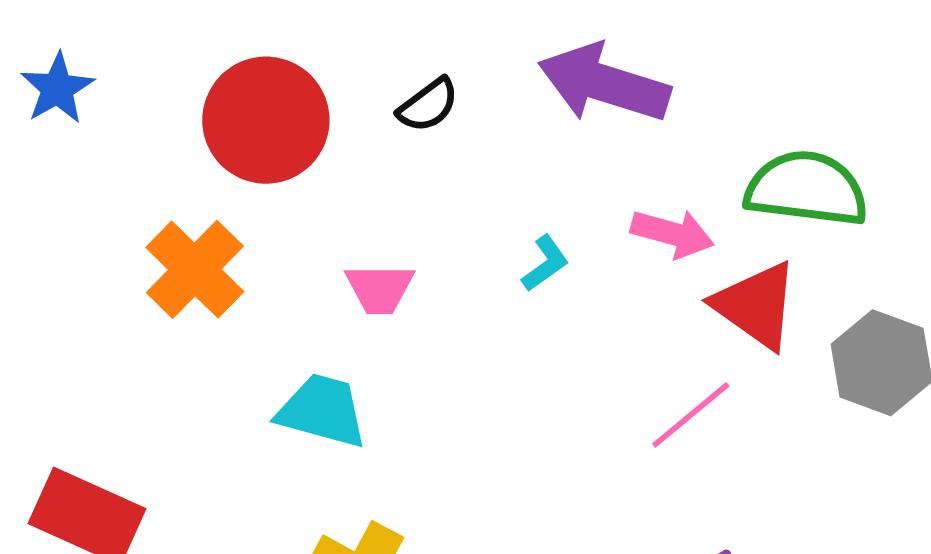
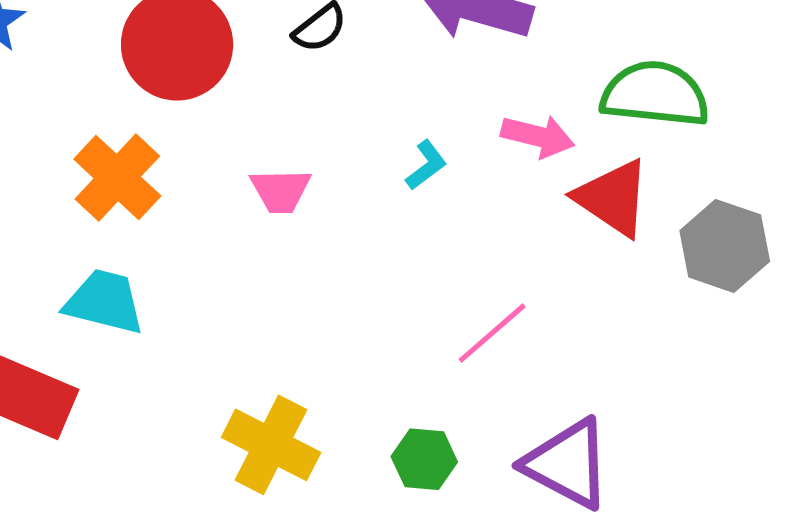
cyan trapezoid: (322, 411) -> (105, 302), moved
pink line: (691, 415) -> (492, 333), moved

